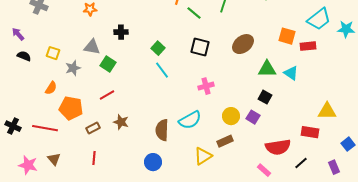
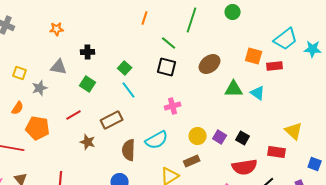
green line: (194, 13) -> (169, 43), moved
green square: (108, 64) -> (88, 84), moved
black square: (265, 97) -> (243, 138), moved
yellow triangle: (327, 111) -> (294, 131), turned 42
brown rectangle: (93, 128) -> (112, 120), moved, size x1.5
blue square: (348, 144) -> (315, 164), turned -32

